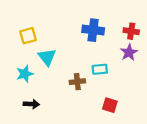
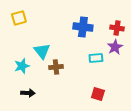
yellow square: (28, 36) -> (19, 18), moved
cyan rectangle: (100, 69) -> (96, 58), moved
brown cross: (77, 82) -> (56, 67), moved

